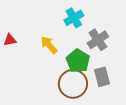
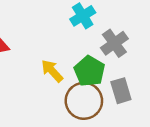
yellow arrow: (49, 45) -> (52, 71), moved

